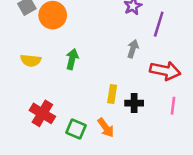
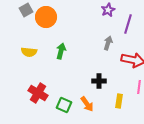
yellow rectangle: (112, 94) -> (119, 101), moved
black cross: (134, 103) -> (99, 81), moved

